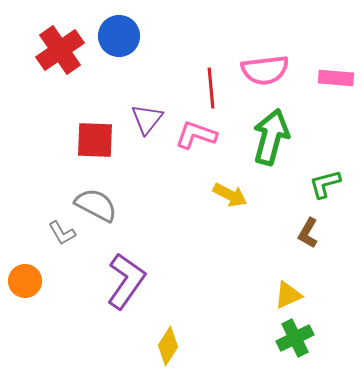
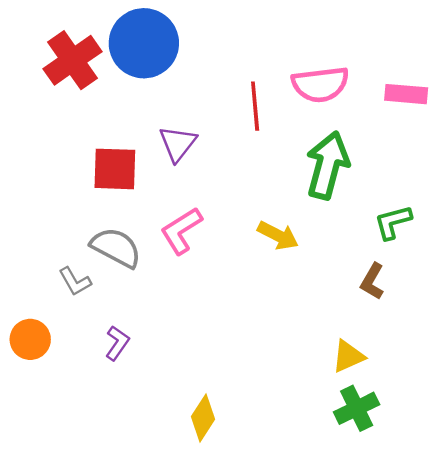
blue circle: (119, 36) -> (144, 43), size x1.4
pink L-shape: (196, 135) -> (181, 231), moved, turned -51
purple L-shape: (126, 281) -> (117, 343), moved, size x0.5

